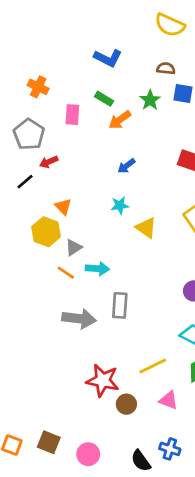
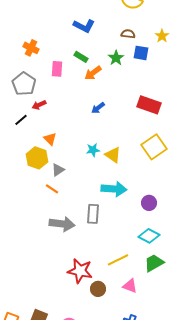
cyan star: (120, 205) -> (93, 150), moved
cyan arrow: (97, 269) -> (114, 189), moved, size x1.4

